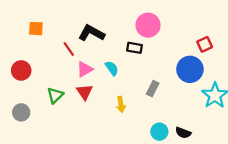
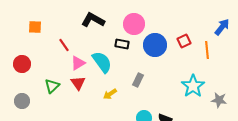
black L-shape: (91, 33) -> (93, 20), moved
cyan semicircle: (112, 68) -> (102, 62), size x1.6
blue circle: (190, 69) -> (155, 45), moved
yellow arrow: (121, 104) -> (110, 94), turned 64

